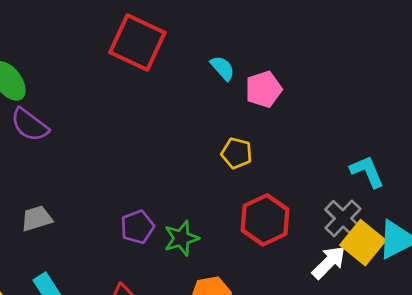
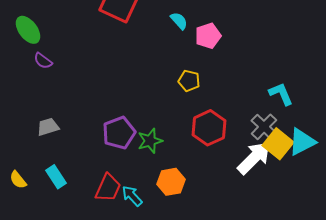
purple semicircle: (30, 125) -> (43, 61), size x0.7
purple pentagon: (137, 227) -> (119, 133), size x1.4
white arrow: (329, 262) -> (254, 158), size x1.4

